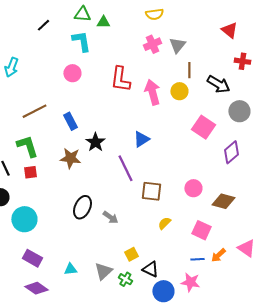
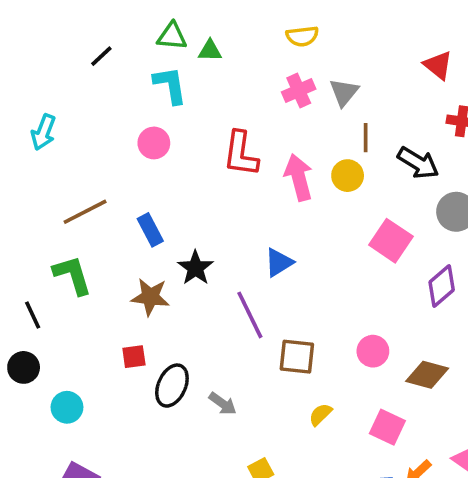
red square: (30, 172) -> (134, 357), moved
cyan circle: (24, 219) -> (67, 407), size x0.7

